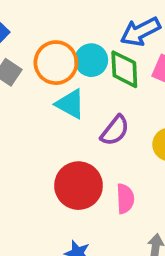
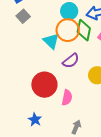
cyan circle: (91, 60) -> (69, 11), moved
orange circle: (56, 63) -> (68, 30), moved

